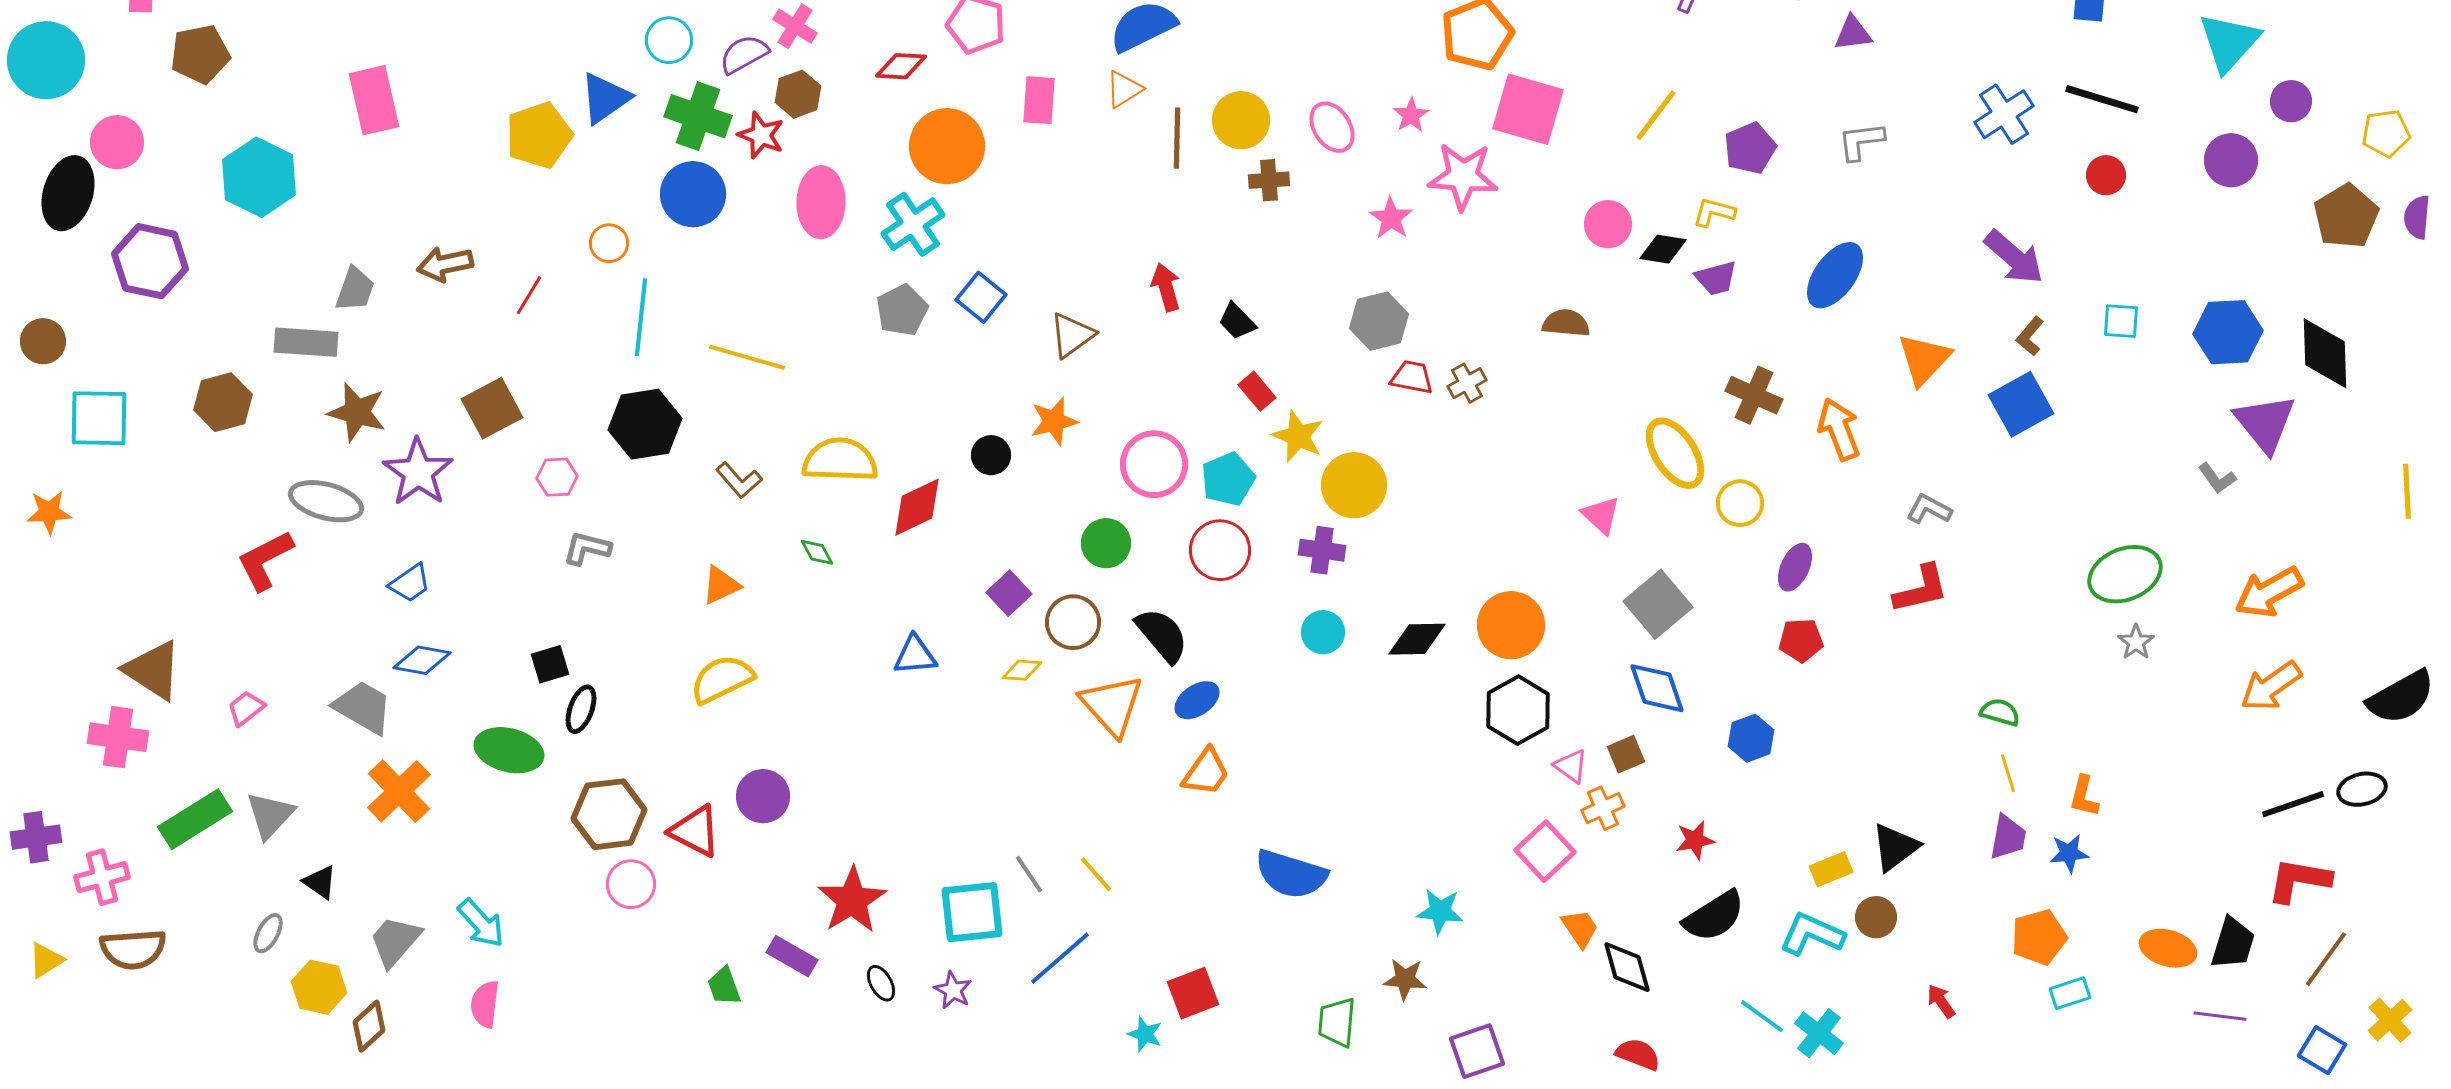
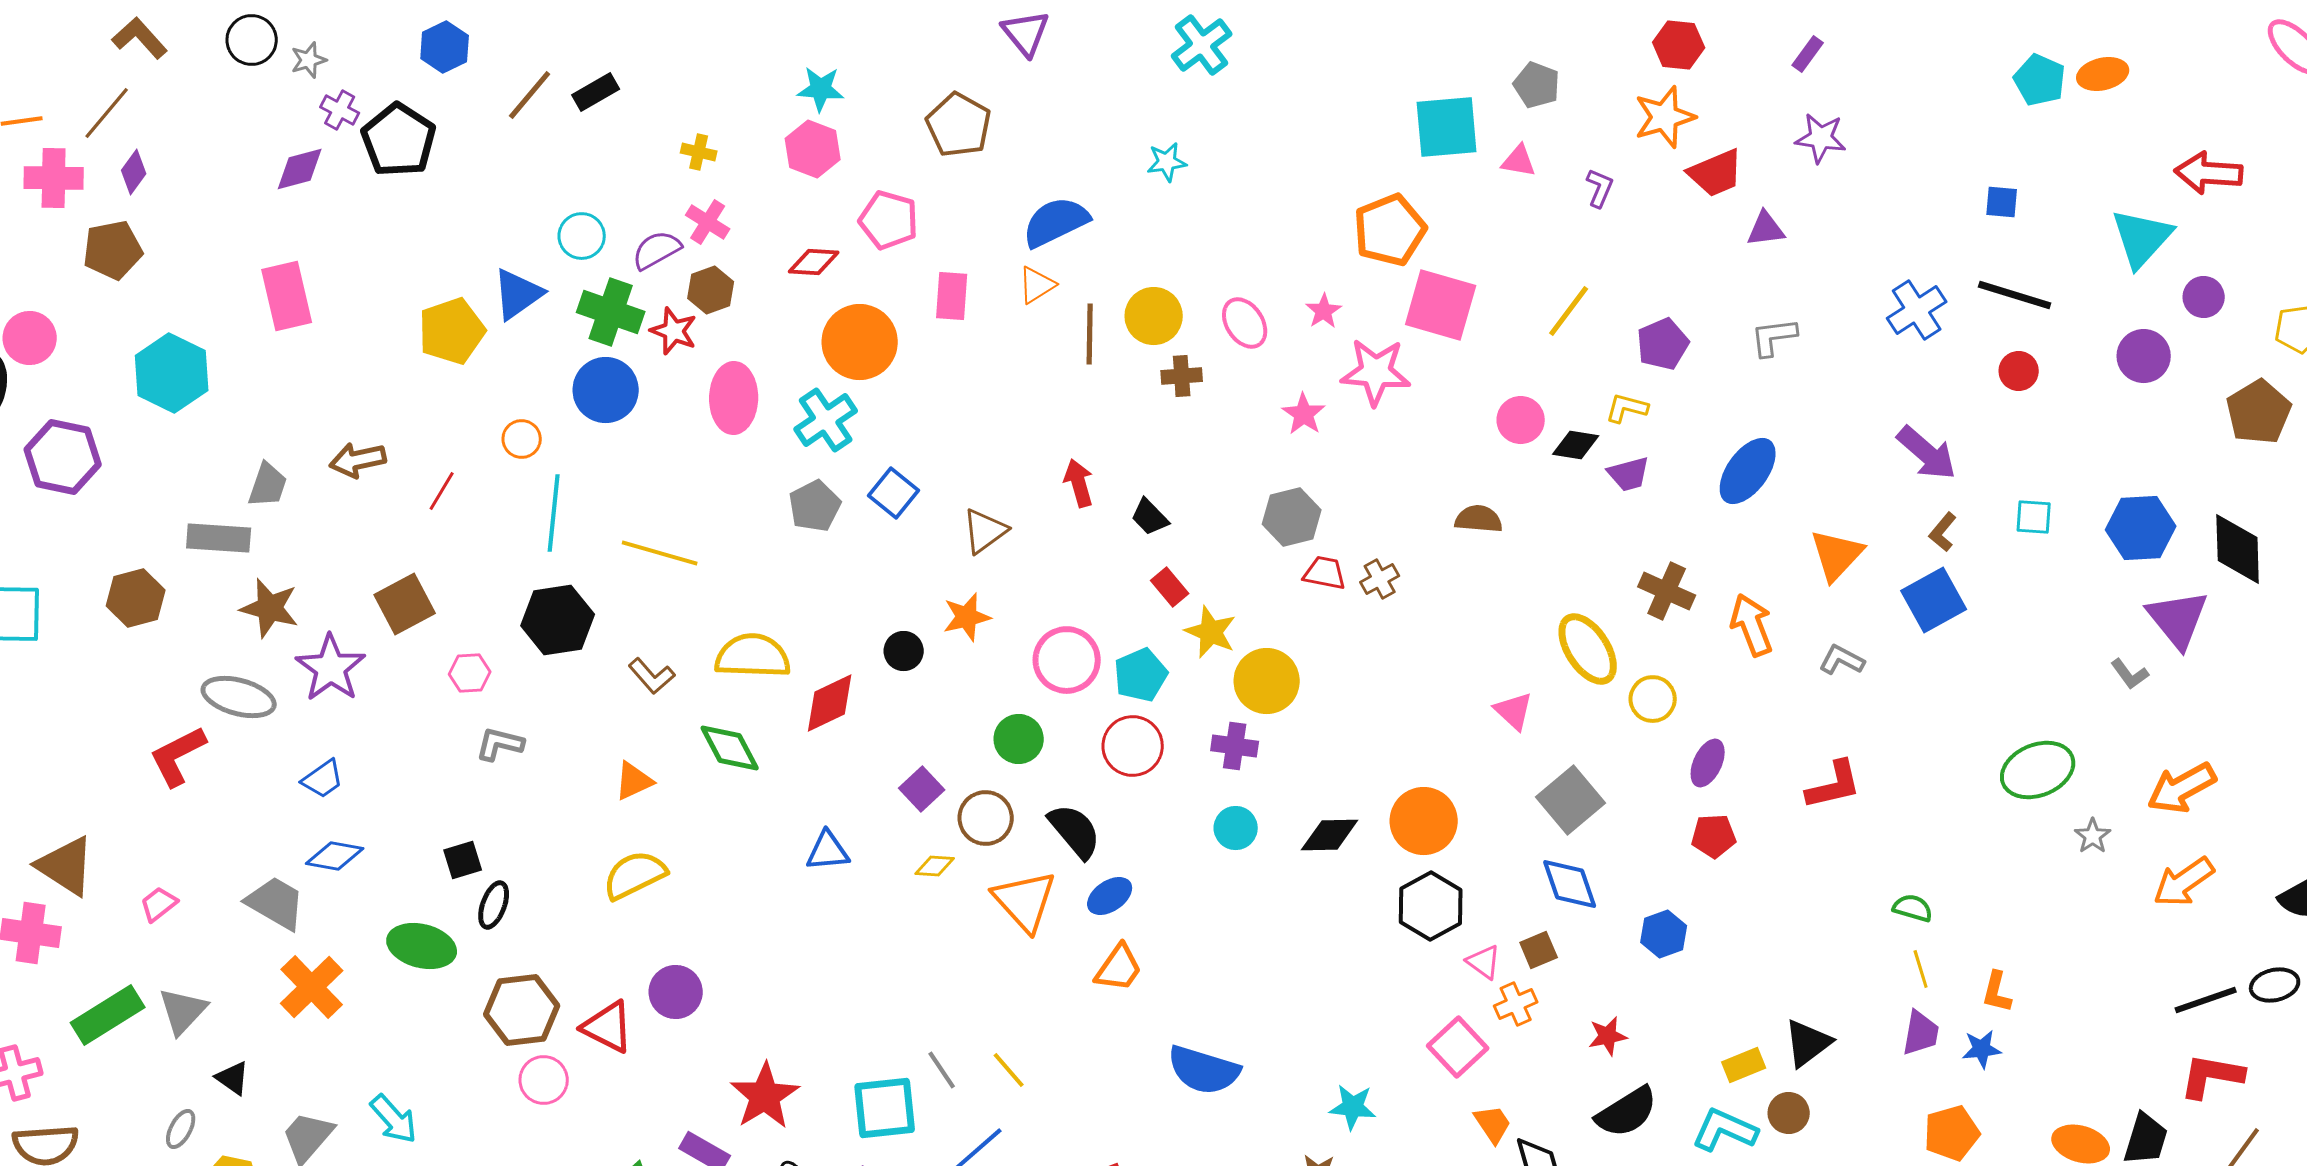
gray L-shape: (1929, 509) -> (1842, 660), moved
green diamond: (817, 552) -> (730, 748), size x1.8
gray star: (2136, 642) -> (2093, 836), moved

